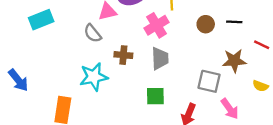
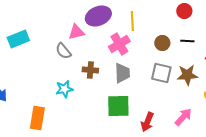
cyan star: (94, 77) -> (64, 89), size x0.7
gray square: (209, 81) -> (161, 73), moved
green square: (155, 96) -> (118, 106), size x1.4
pink arrow: (230, 109) -> (183, 117), turned -102

